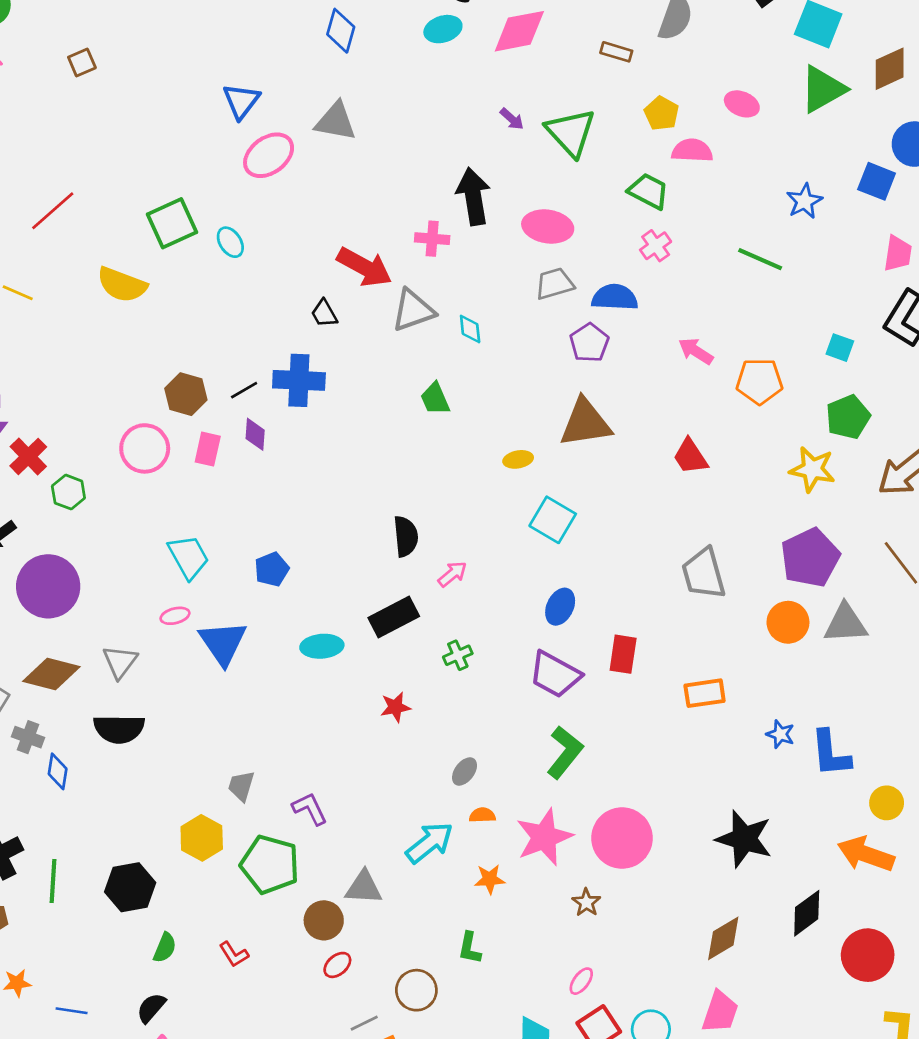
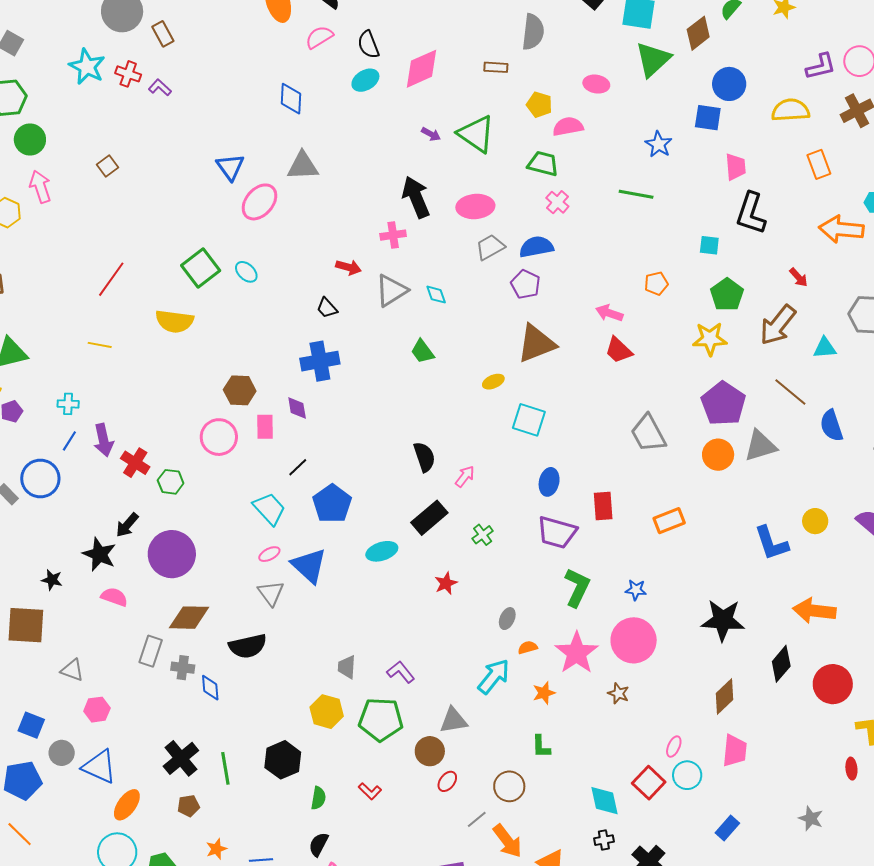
red arrow: (364, 267) -> (348, 267), size x0.6
pink arrow: (696, 351) -> (609, 313), moved
orange pentagon: (759, 381) -> (656, 284), size x0.7
black line: (244, 390) -> (298, 467), moved
blue pentagon: (272, 569) -> (332, 504), size x1.5
gray triangle: (120, 662) -> (271, 593), moved
blue star: (780, 734) -> (636, 590), moved
yellow circle: (887, 803) -> (815, 521), moved
pink ellipse: (581, 981) -> (674, 747), moved

